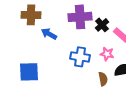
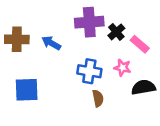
brown cross: (31, 15) -> (17, 39), moved
brown semicircle: (103, 79) -> (98, 98), moved

